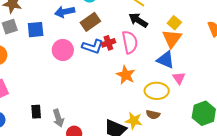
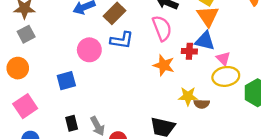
blue square: (36, 30) -> (66, 81), moved
red cross: (108, 43) -> (189, 51), moved, turned 32
yellow ellipse: (157, 91) -> (226, 76), moved
yellow star: (134, 121) -> (188, 96), moved

